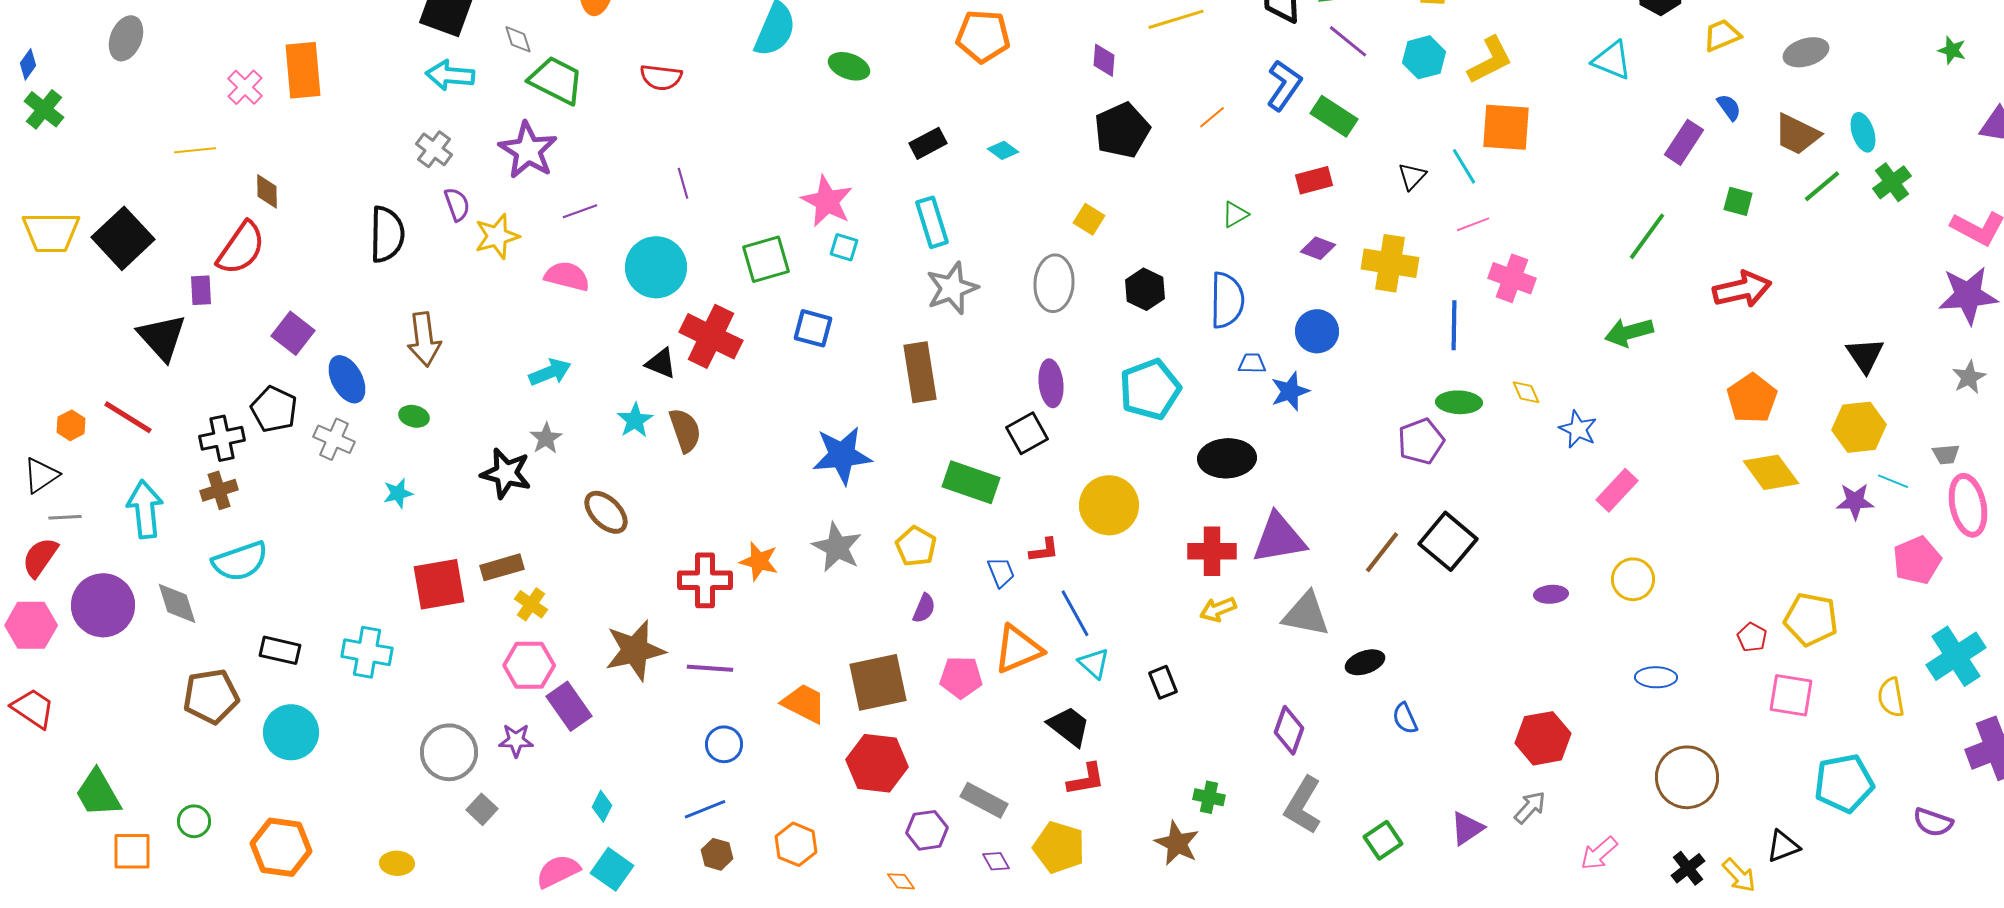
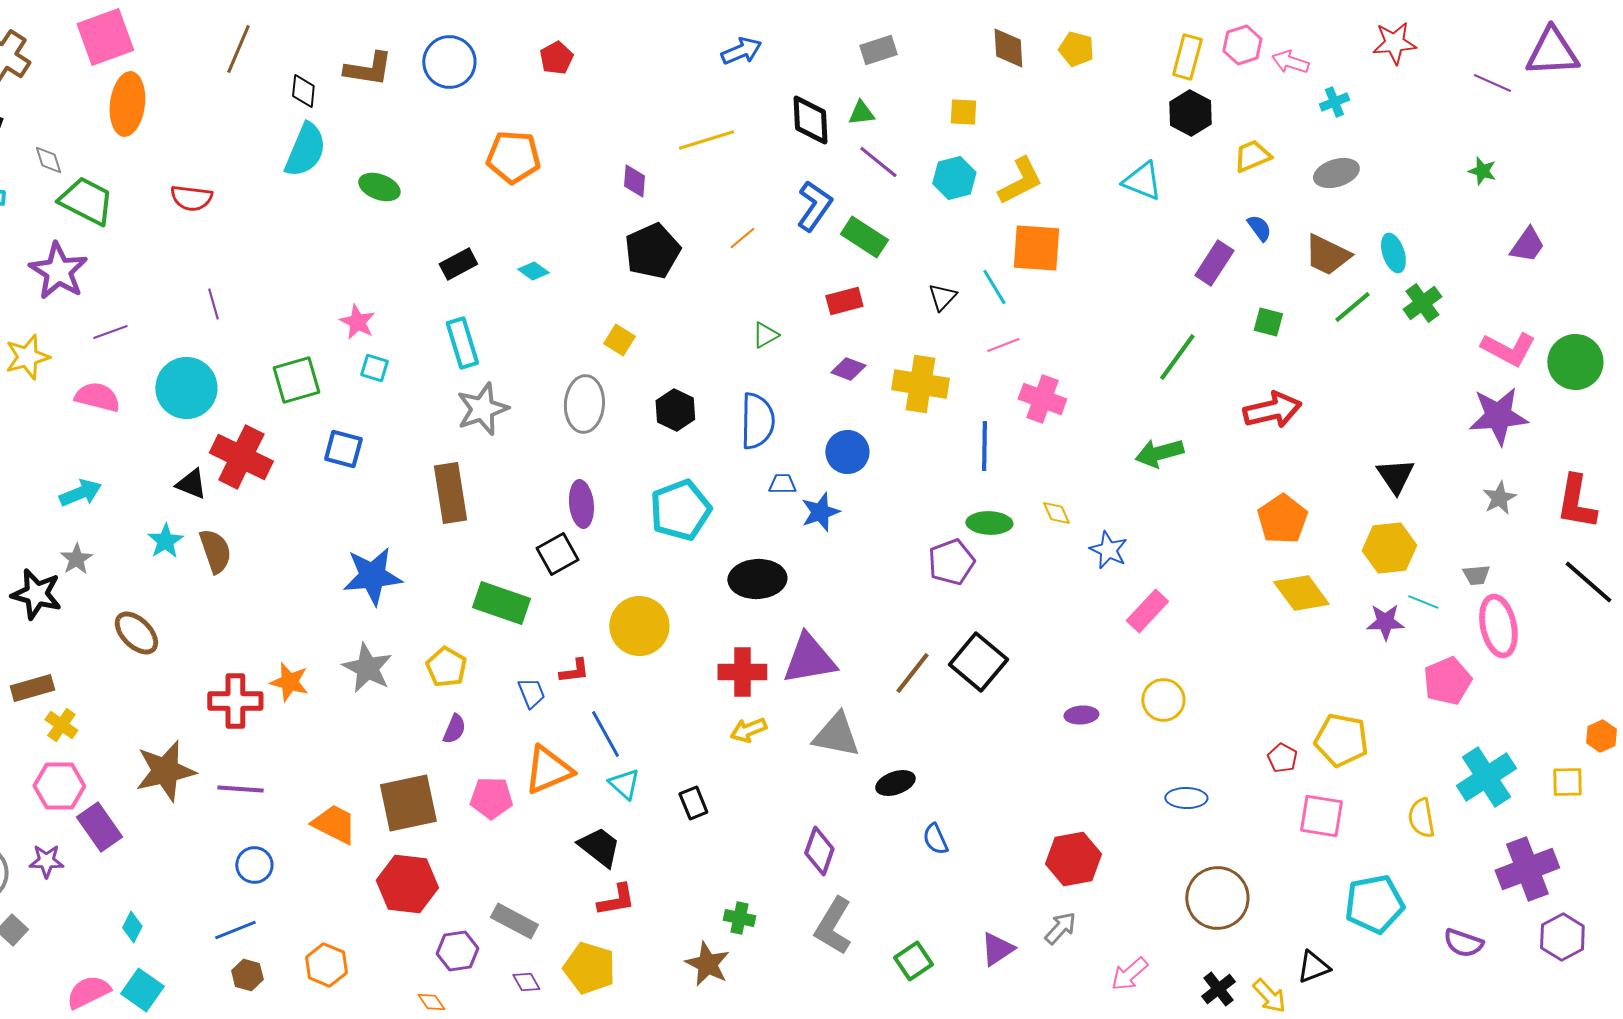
pink star: (827, 201) -> (357, 322), size x0.7

